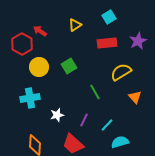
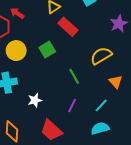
red rectangle: (107, 43) -> (68, 27), moved, turned 48
purple line: (84, 120) -> (72, 105), moved
cyan line: (107, 125) -> (101, 105), moved

